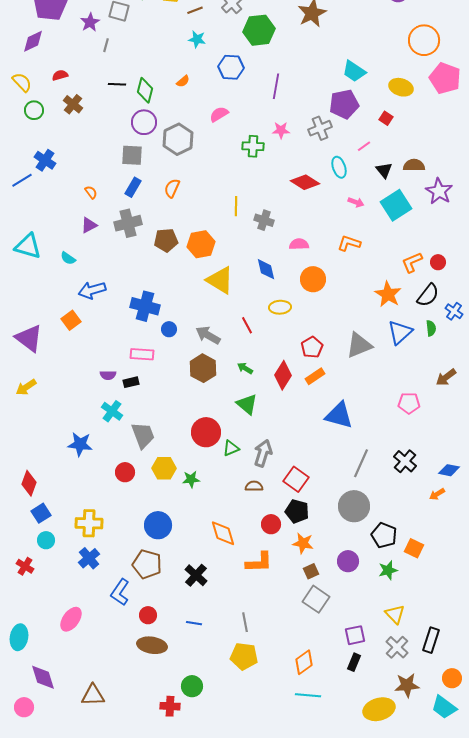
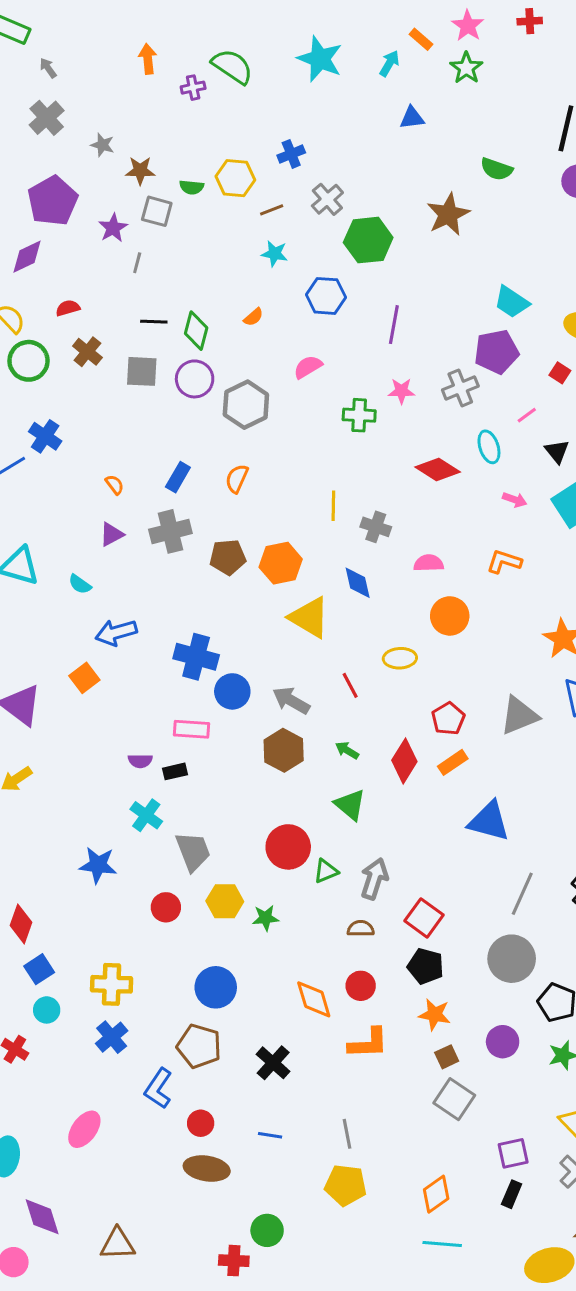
green circle: (34, 110) -> (29, 361), size x1.4
gray square: (132, 155) -> (142, 371), moved
blue diamond: (266, 269) -> (358, 583), moved
blue circle: (169, 329) -> (232, 691), size x1.5
red circle: (271, 524) -> (361, 986), moved

